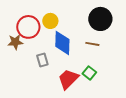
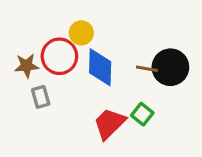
black circle: (100, 19) -> (170, 67), moved
red circle: (28, 27) -> (59, 56), moved
gray rectangle: (42, 60) -> (41, 97), moved

